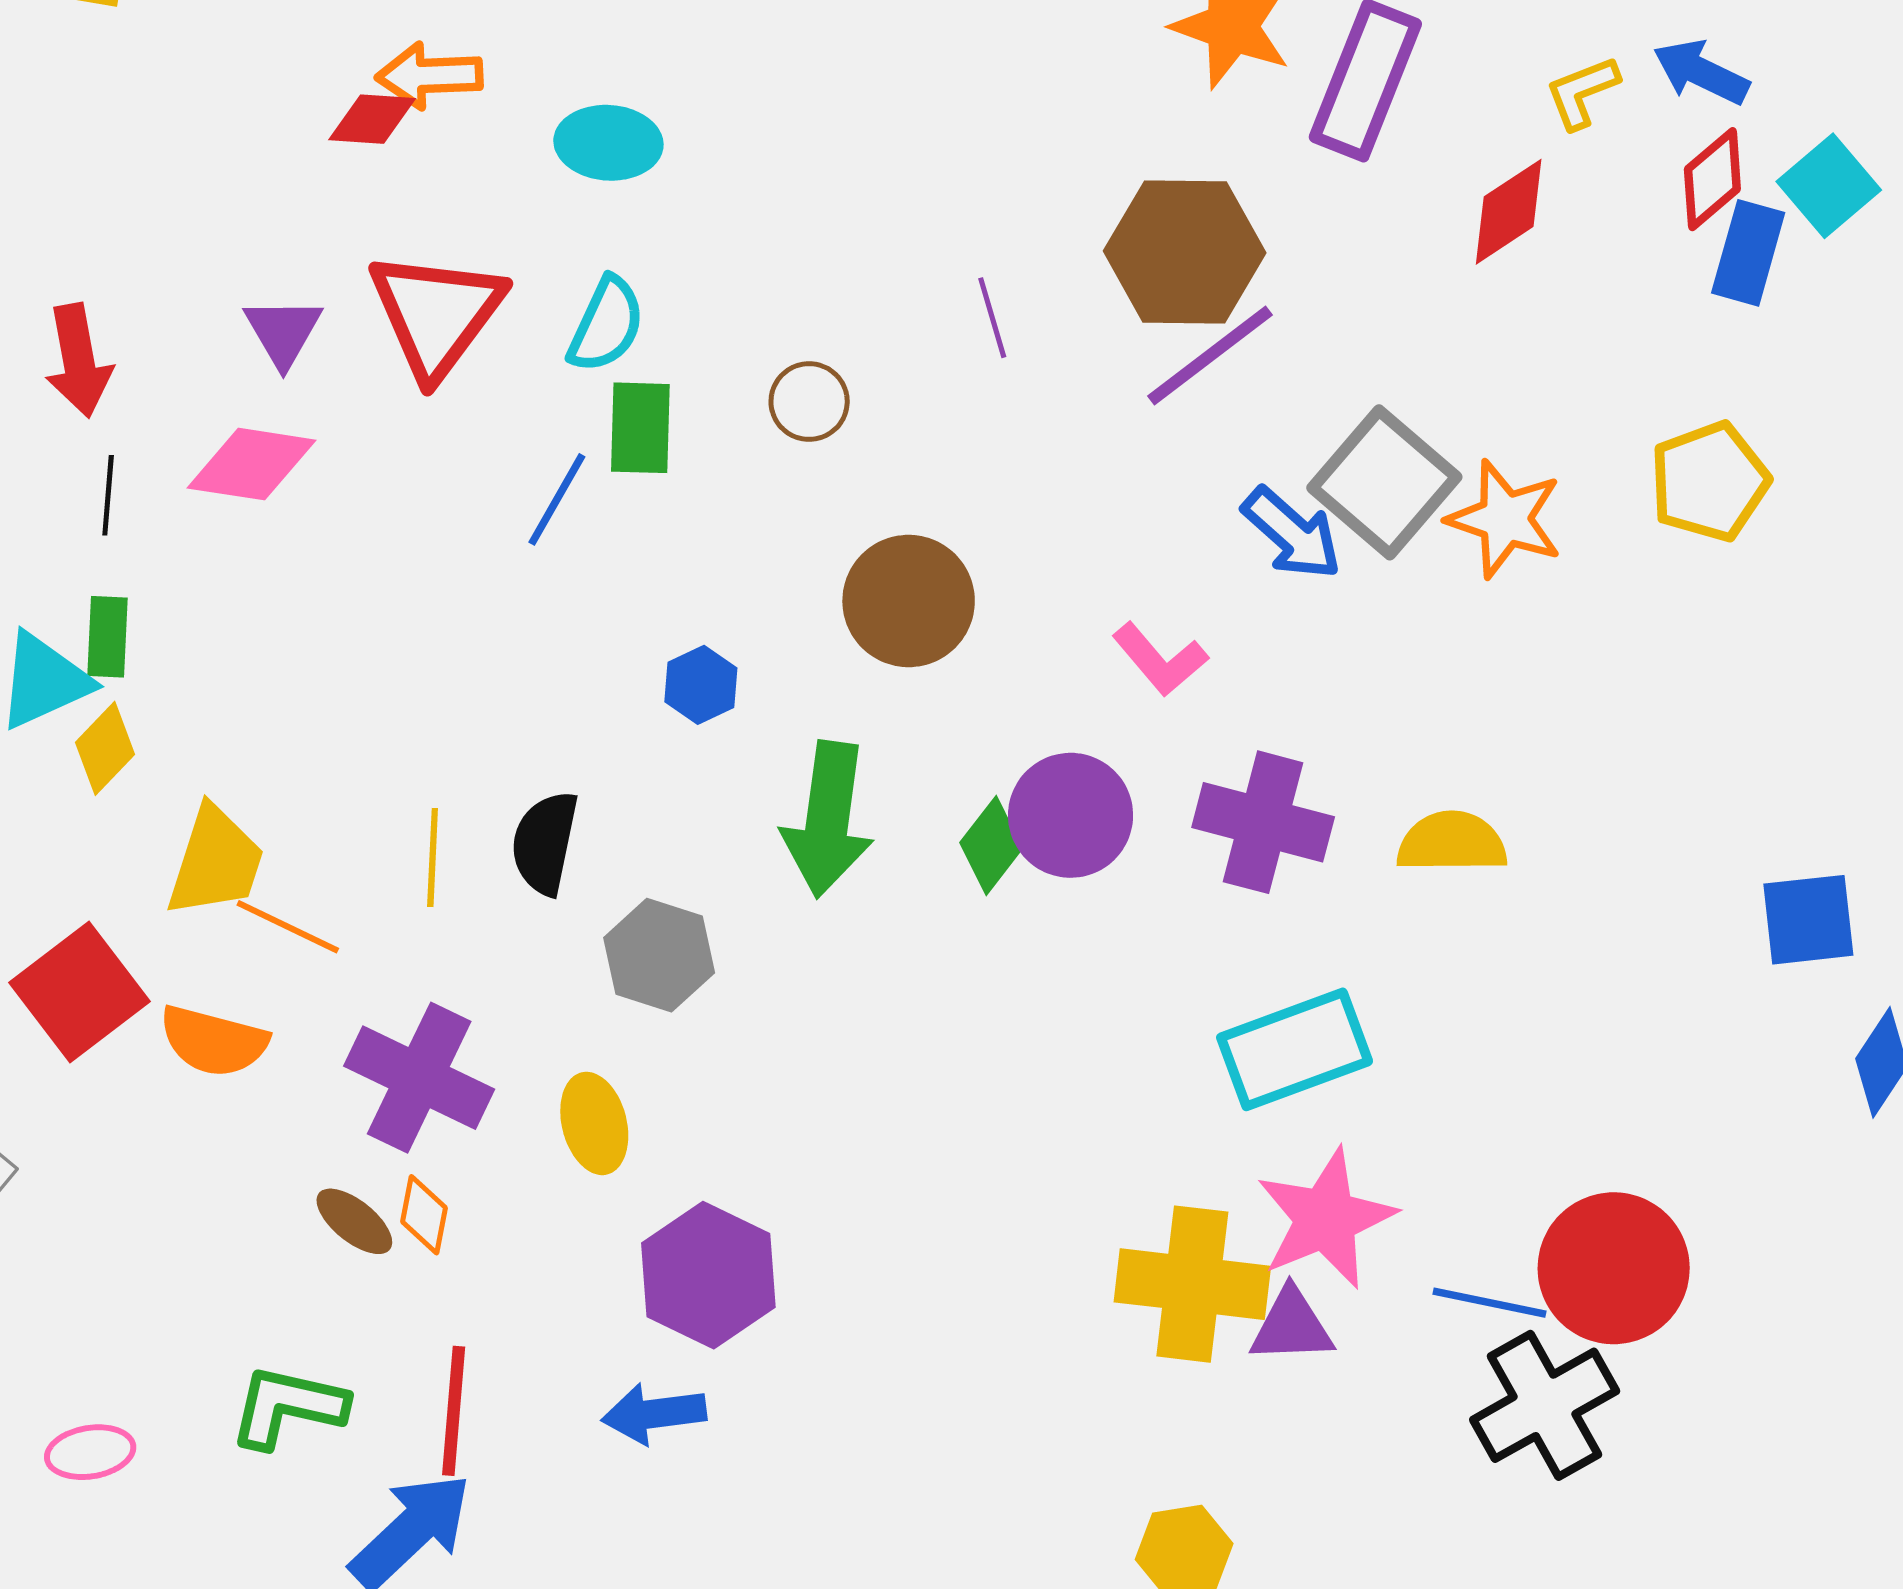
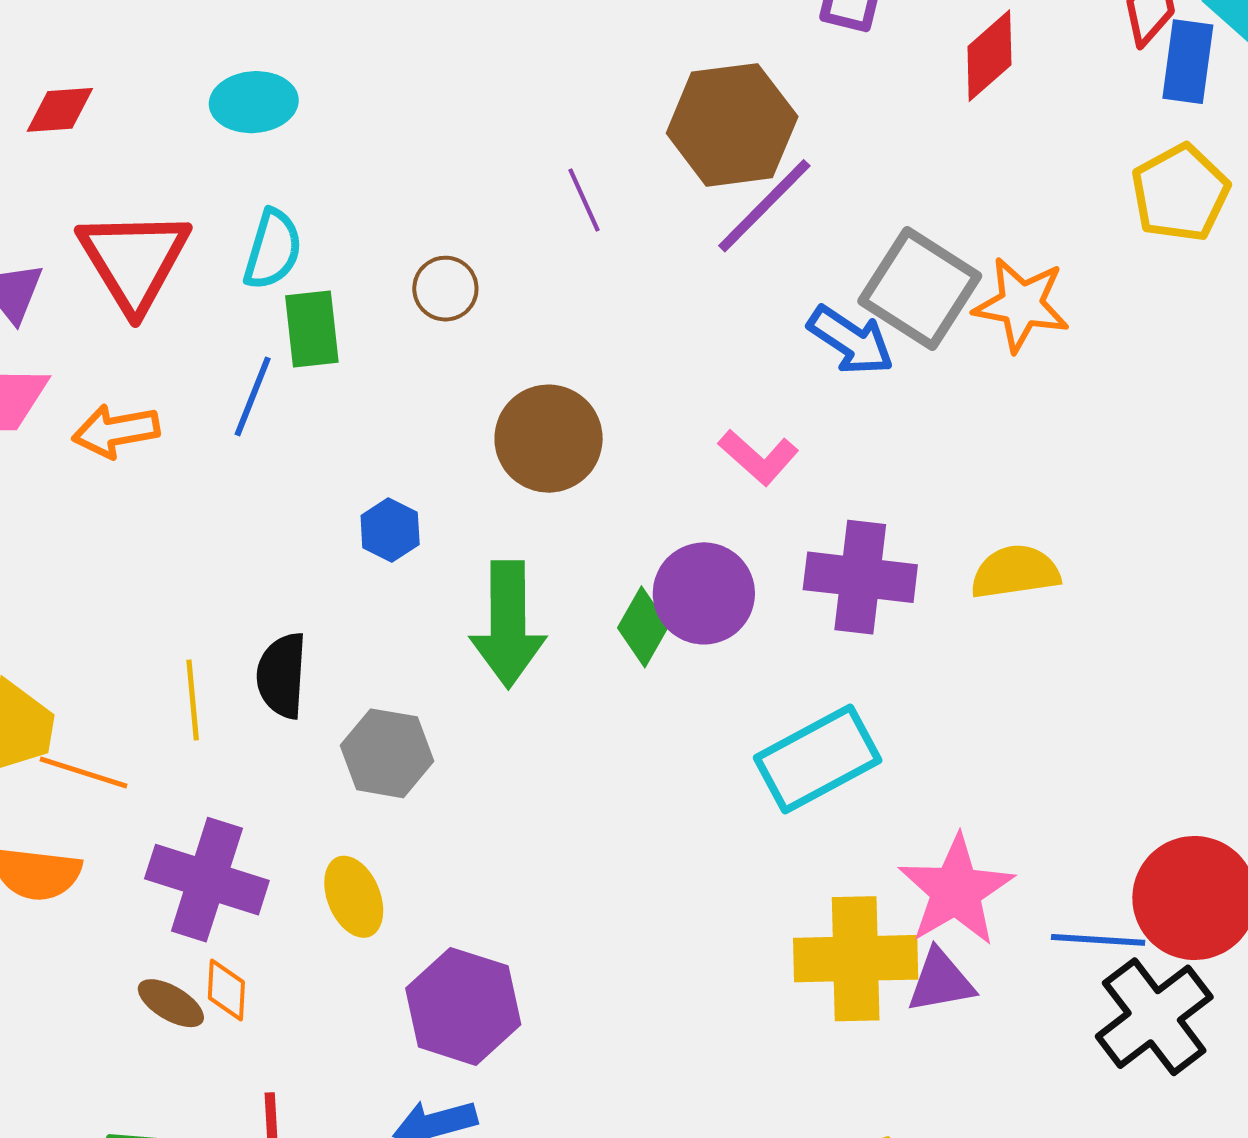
orange arrow: (429, 76) -> (116, 431), moved
yellow pentagon: (1709, 482) -> (1180, 193), moved
cyan rectangle: (1295, 1049) -> (818, 759), moved

